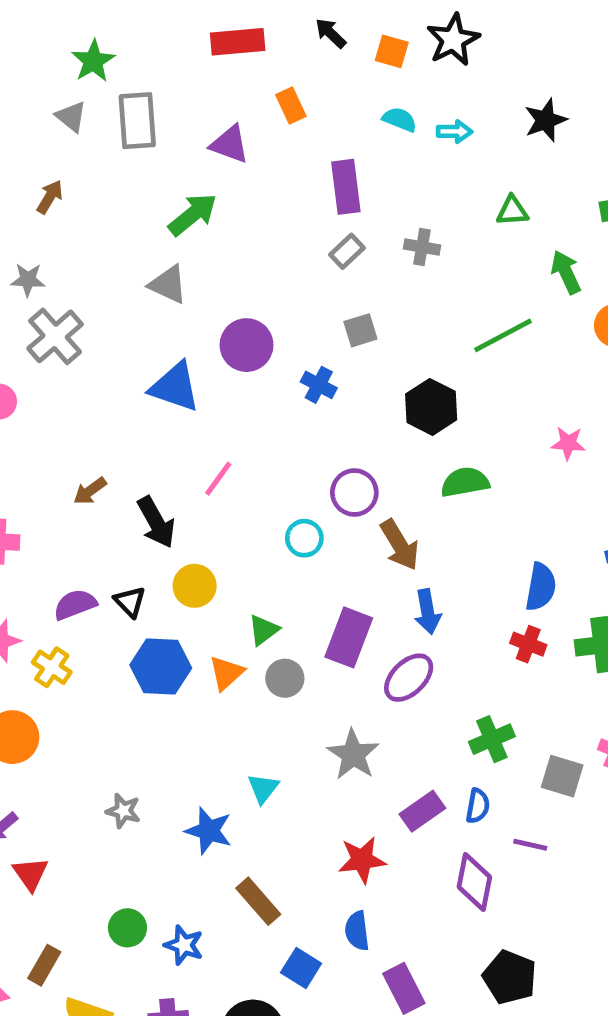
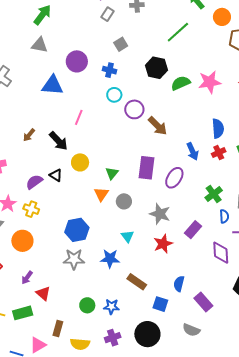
pink star: (568, 443) -> (210, 82), moved, size x1.6
green semicircle: (465, 482) -> (181, 83), moved
cyan circle: (304, 538) -> (114, 95), moved
blue arrow: (428, 612) -> (193, 151), moved
red cross: (528, 644) -> (219, 153), turned -32
blue hexagon: (161, 666) -> (77, 230), moved
gray circle: (285, 678) -> (124, 201), moved
blue semicircle: (478, 806) -> (224, 216), moved
gray star: (123, 811) -> (74, 259), size x1.5
red star: (362, 860) -> (163, 244), moved
blue semicircle: (357, 931) -> (179, 284), turned 35

